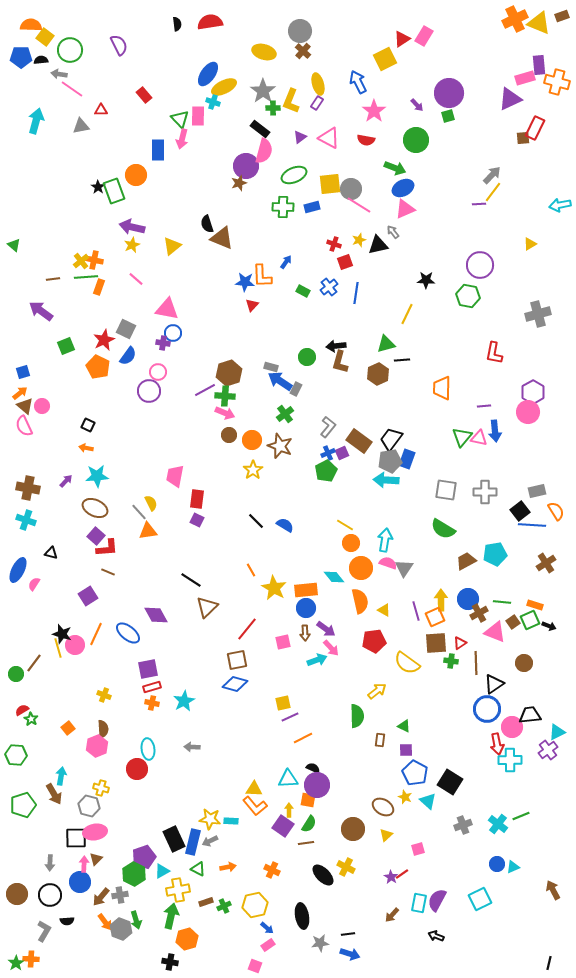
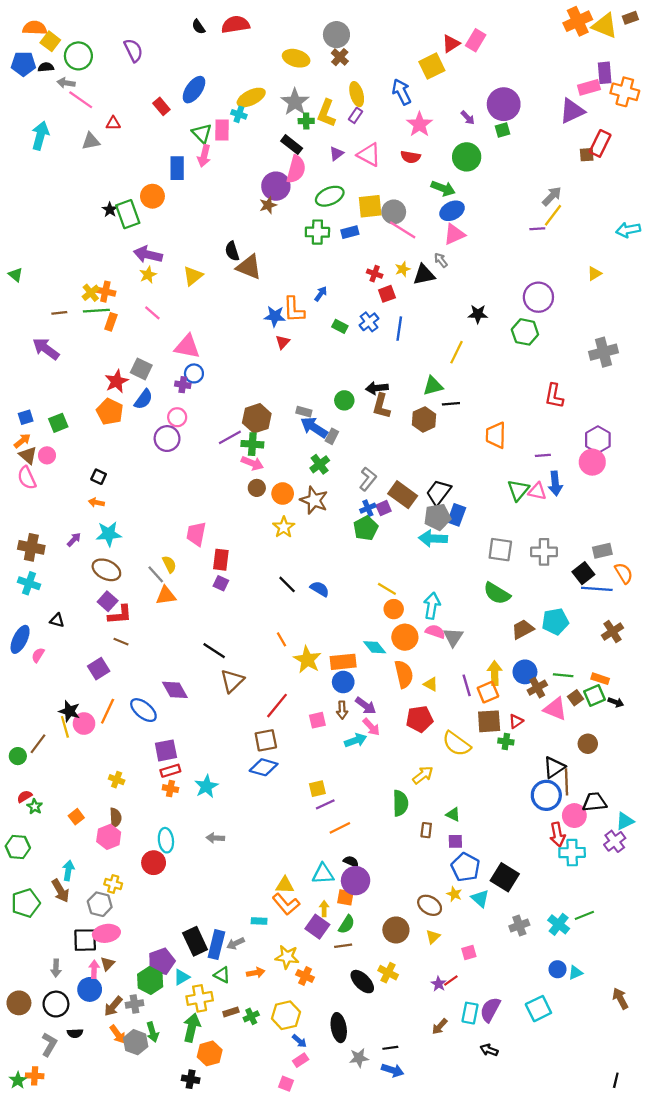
black semicircle: (177, 24) -> (198, 27), turned 152
blue ellipse: (208, 74) -> (194, 90), moved
green square: (66, 346) -> (58, 423), moved
brown line: (476, 663) -> (566, 782), moved
yellow star: (210, 819) -> (287, 957), moved

